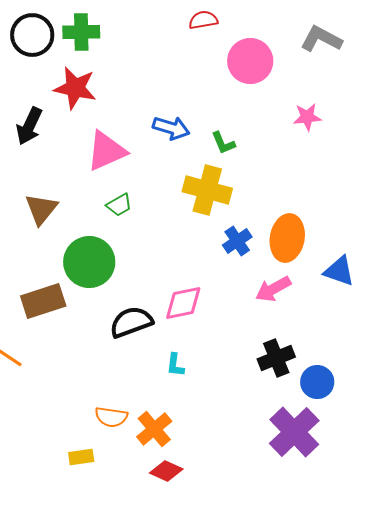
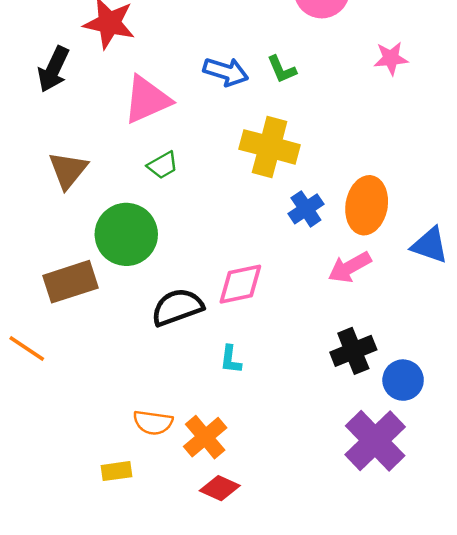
green L-shape: (223, 143) -> (282, 69), moved

